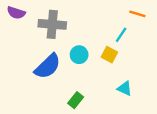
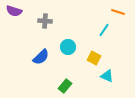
gray cross: (52, 24) -> (45, 21), size x0.6
yellow square: (109, 55) -> (94, 58), moved
blue semicircle: (48, 66) -> (41, 57), size x0.7

